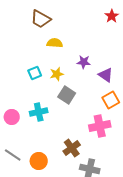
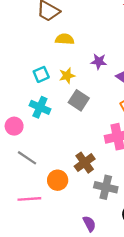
cyan cross: (39, 112) -> (40, 107), moved, turned 36
gray line: (13, 155) -> (27, 158), moved
orange circle: (39, 161) -> (58, 180), moved

